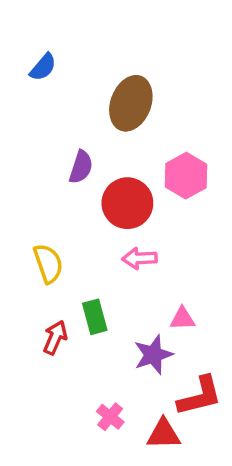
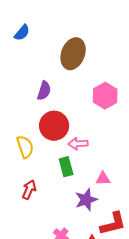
red circle: (127, 203) -> (54, 126), moved
green rectangle: (95, 317) -> (66, 167), moved

